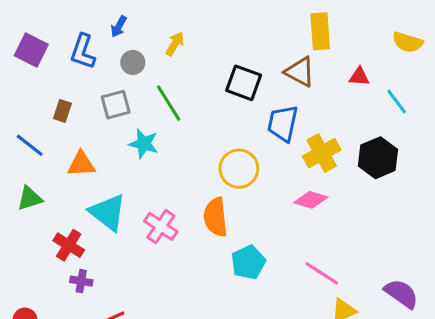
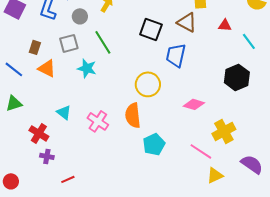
yellow cross: (322, 153) -> (224, 131), moved
orange triangle: (81, 164) -> (47, 68), moved, turned 30
cyan triangle: (108, 212) -> (64, 112), size x0.6

